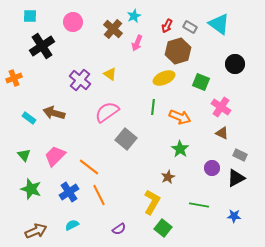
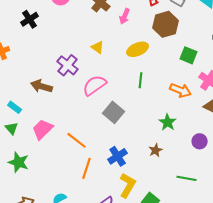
black cross: (42, 46) -> (30, 19), size x0.7
yellow ellipse: (164, 78) -> (138, 49), moved
purple cross: (80, 80) -> (68, 65), moved
orange arrow: (180, 117) -> (181, 90), moved
cyan rectangle: (29, 118) -> (15, 107), moved
blue cross: (69, 192) -> (118, 156), moved
orange line: (99, 195) -> (87, 168), turned 45
yellow L-shape: (152, 202) -> (128, 185), moved

